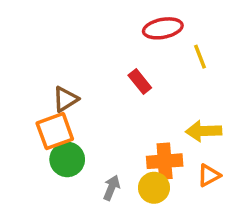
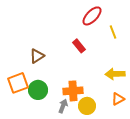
red ellipse: (163, 28) -> (92, 16), turned -35
orange square: (55, 131) -> (18, 83), moved
orange cross: (165, 161) -> (73, 91), moved

